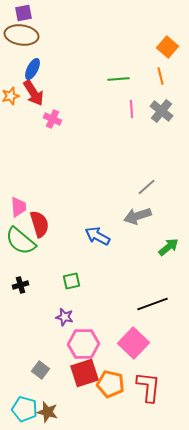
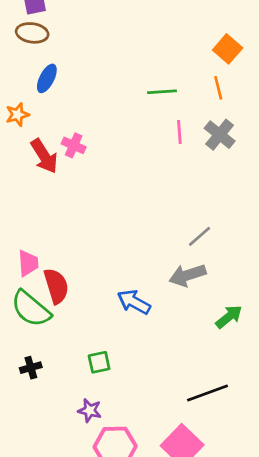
brown ellipse: (22, 35) -> (32, 33), size x0.7
red arrow: (34, 93) -> (44, 156), moved

